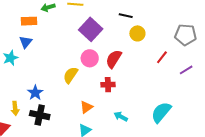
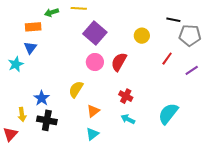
black line: (126, 16) -> (173, 20), moved
yellow semicircle: (70, 75) -> (76, 89), moved
red cross: (108, 85) -> (126, 96), moved, turned 32

